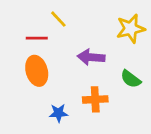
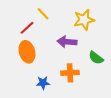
yellow star: (131, 29) -> (84, 20), moved
red line: (37, 38) -> (27, 28), turned -42

